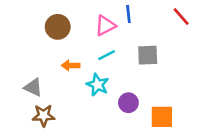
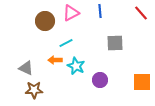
pink triangle: (105, 26) -> (71, 13), moved
cyan line: (107, 55) -> (66, 43), moved
orange arrow: (71, 65) -> (55, 60), moved
orange square: (162, 117) -> (142, 82), moved

